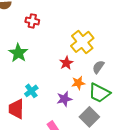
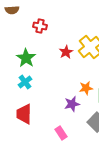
red star: (66, 63) -> (66, 52), moved
cyan cross: (31, 91) -> (25, 82), moved

